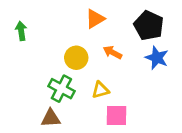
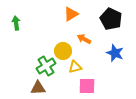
yellow circle: (76, 58) -> (63, 51), moved
blue star: (157, 58) -> (115, 53), moved
green cross: (61, 89) -> (46, 66), turned 30

